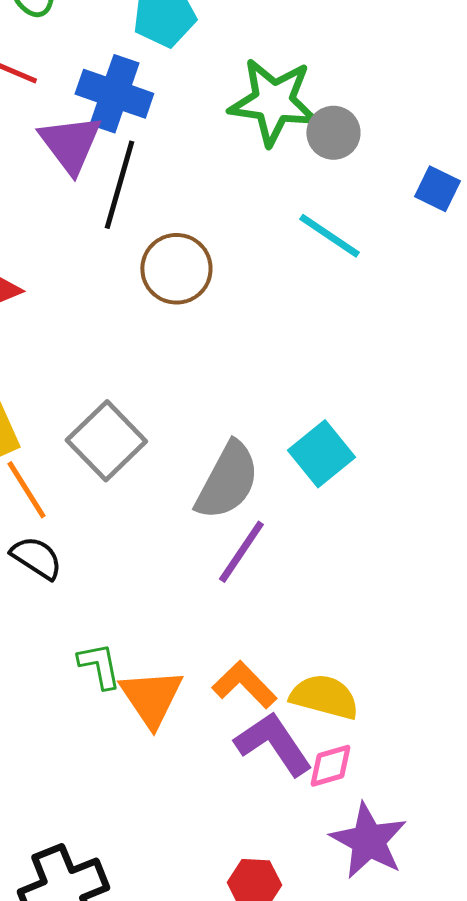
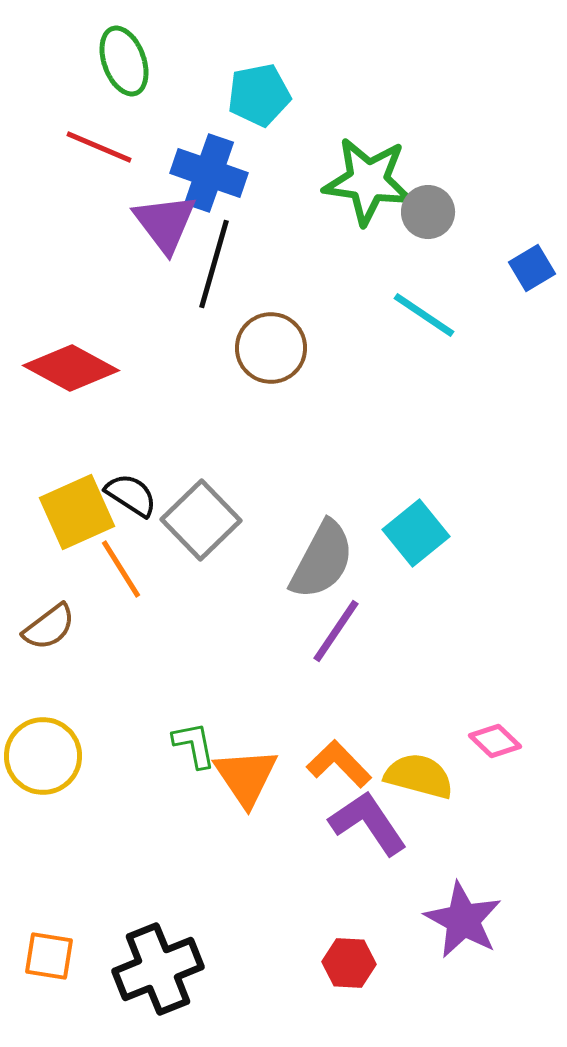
blue square: (437, 189) -> (532, 268), turned 33
black semicircle: (36, 558) -> (131, 495), moved
pink diamond: (330, 766) -> (495, 741), moved, turned 60

